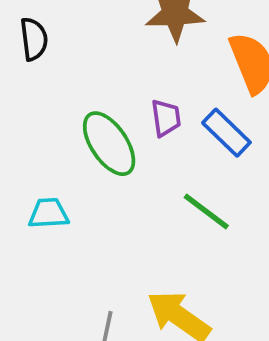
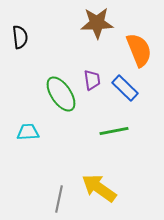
green line: (206, 212) -> (114, 131), turned -48

